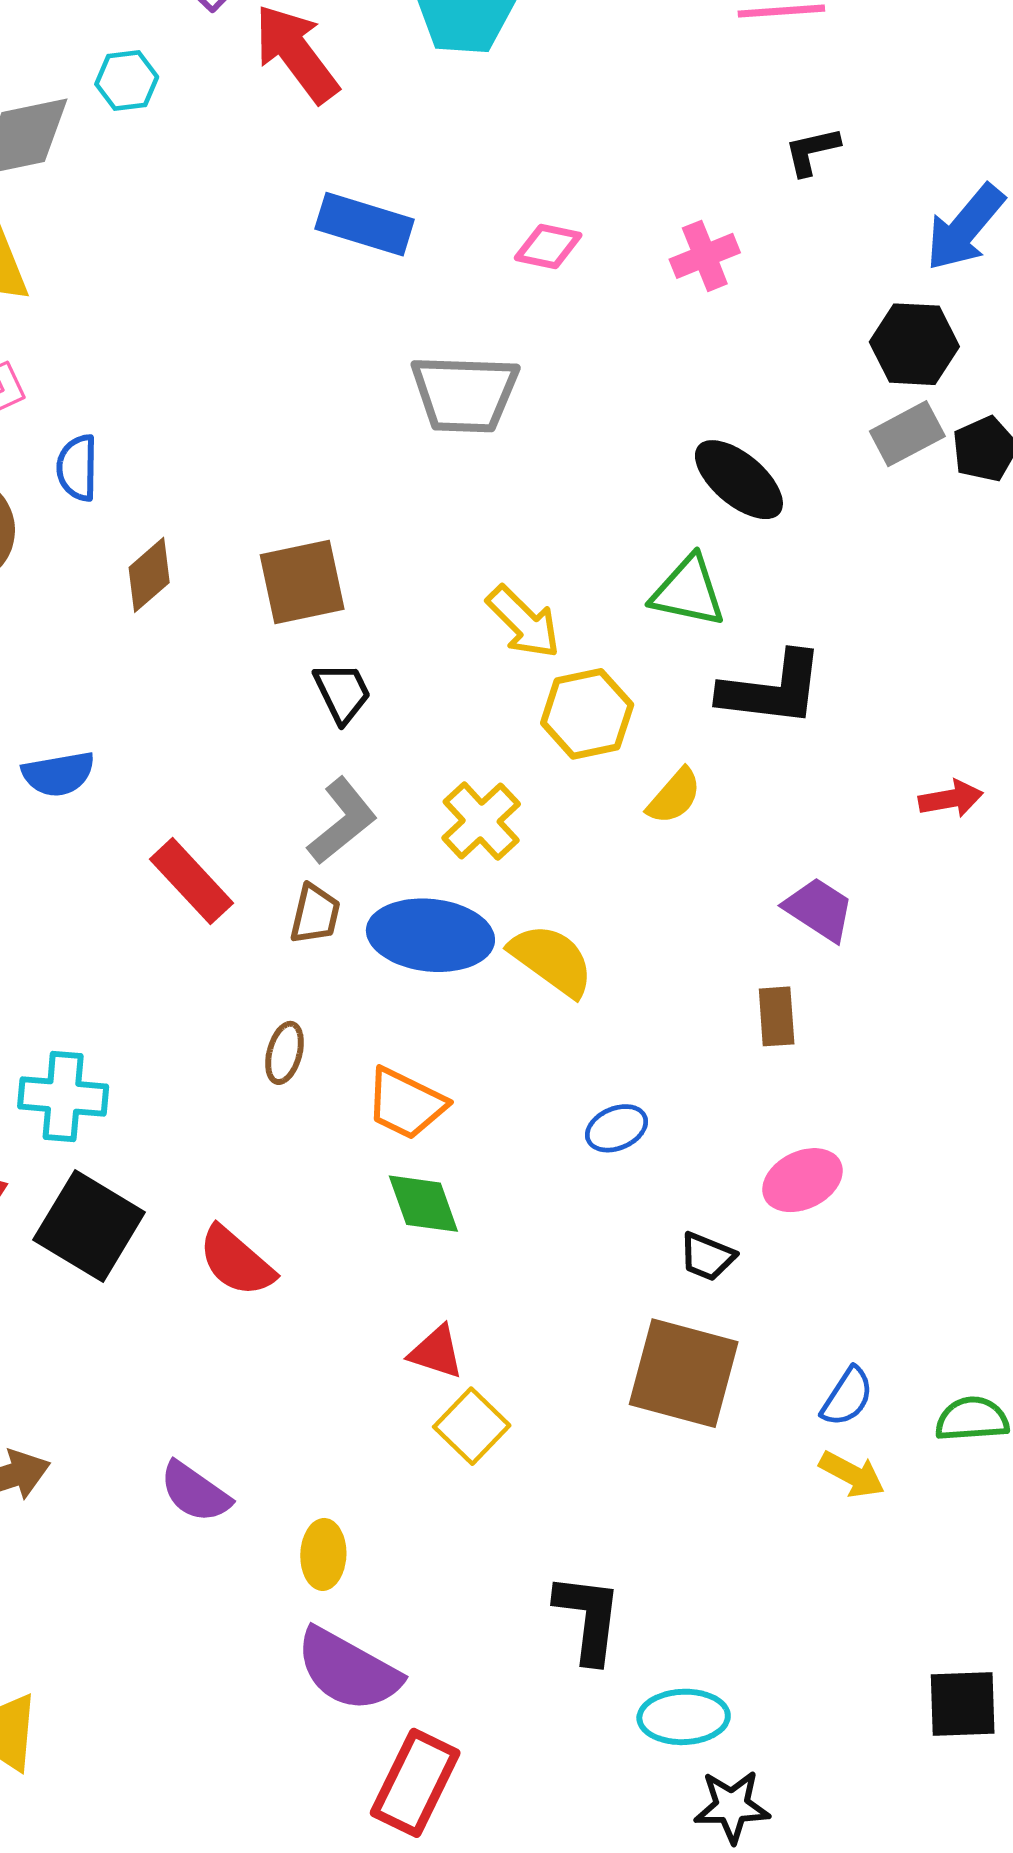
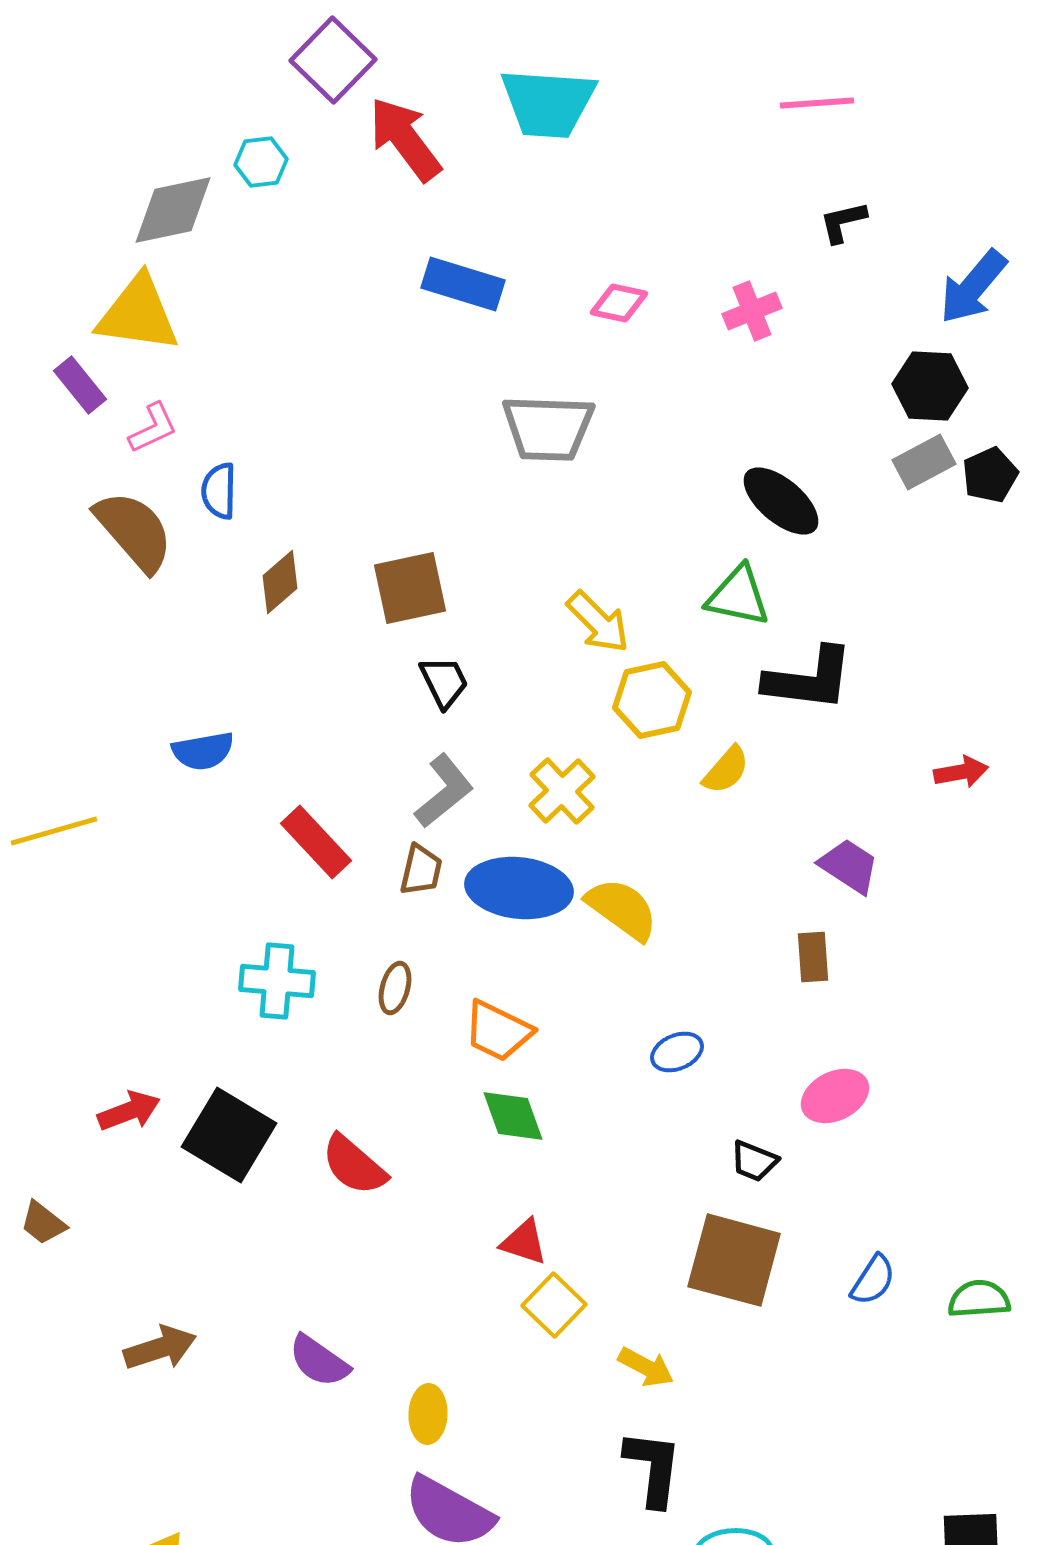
cyan cross: (63, 1097) -> (277, 981), moved
yellow arrow: (852, 1474) -> (646, 1367), moved

